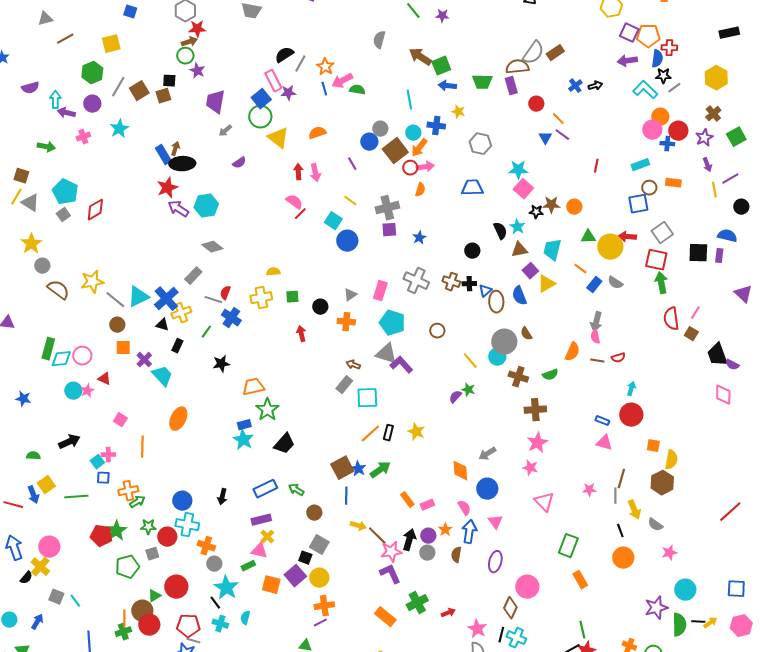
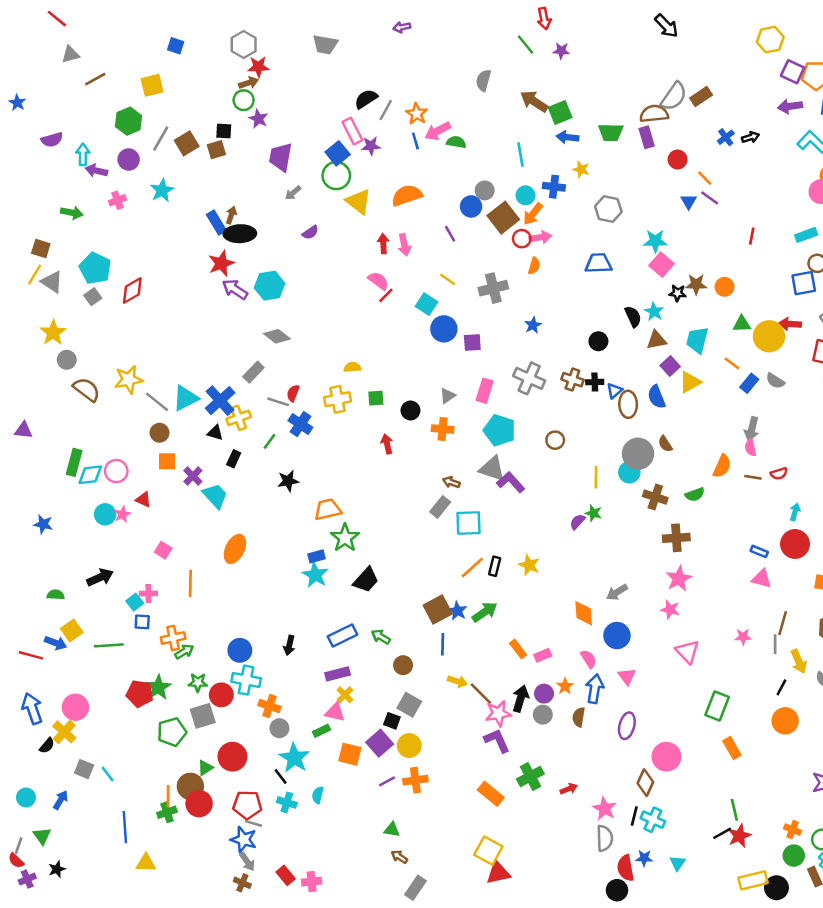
orange semicircle: (317, 133) -> (407, 195), size x1.4
purple square: (389, 230) -> (472, 342), moved
yellow line: (470, 361) -> (596, 477), turned 42
blue arrow: (33, 495) -> (56, 643), turned -48
black line: (620, 531) -> (781, 687), turned 48
gray square: (152, 554) -> (203, 716), size x1.5
purple line: (320, 623) -> (387, 781), moved

